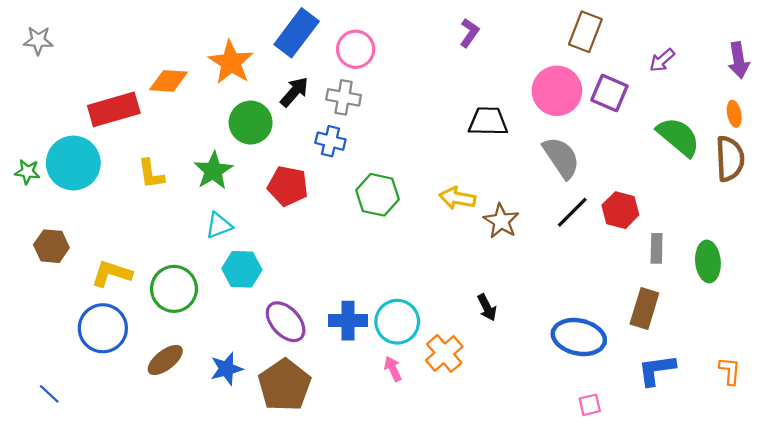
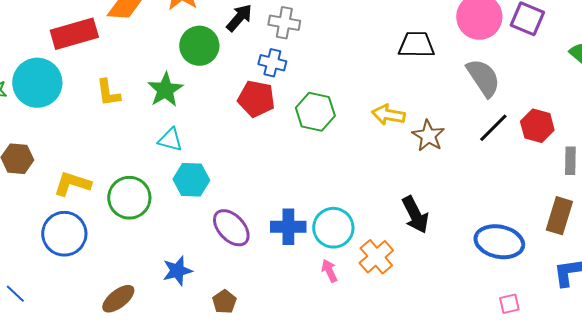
red pentagon: (288, 186) -> (256, 99), moved
cyan triangle: (219, 225) -> (170, 140), turned 36
black arrow: (487, 307) -> (415, 215), size x1.5
brown ellipse: (165, 360) -> (118, 299), moved
brown pentagon: (284, 385) -> (224, 302), moved, size x0.5

